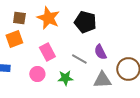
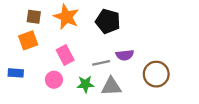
purple semicircle: (100, 52) -> (125, 55), turned -70
gray line: (79, 59) -> (101, 63), turned -42
gray triangle: (102, 80) -> (111, 86), moved

